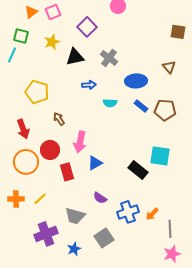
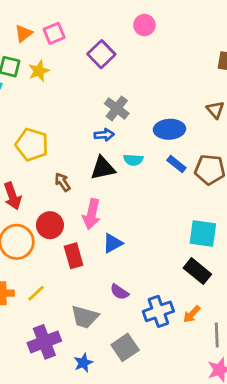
yellow star: (52, 42) -> (39, 71), moved
black triangle: (75, 57) -> (103, 168), moved
gray cross: (109, 58) -> (117, 108), moved
black rectangle: (138, 170) -> (197, 271), moved

